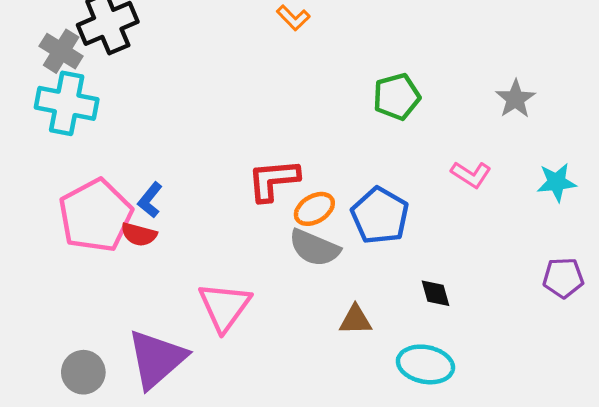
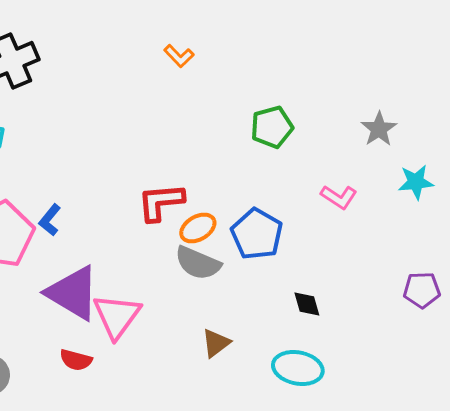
cyan star: (557, 182) -> (416, 182), moved
red semicircle: (139, 234) -> (76, 360), moved
brown triangle: (355, 320) -> (216, 343), moved, turned -36
purple triangle: (157, 359) -> (73, 293), moved, turned -48

